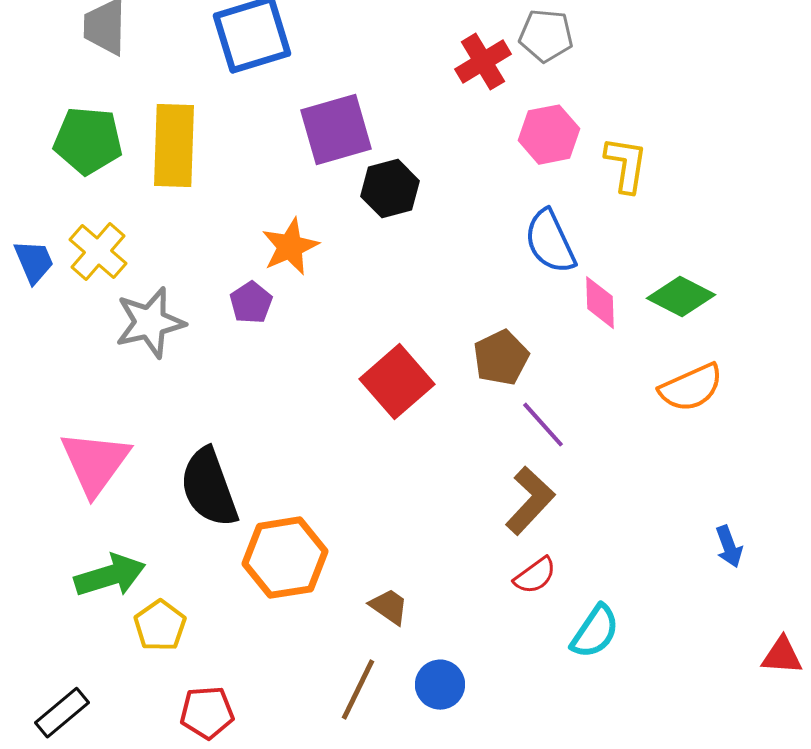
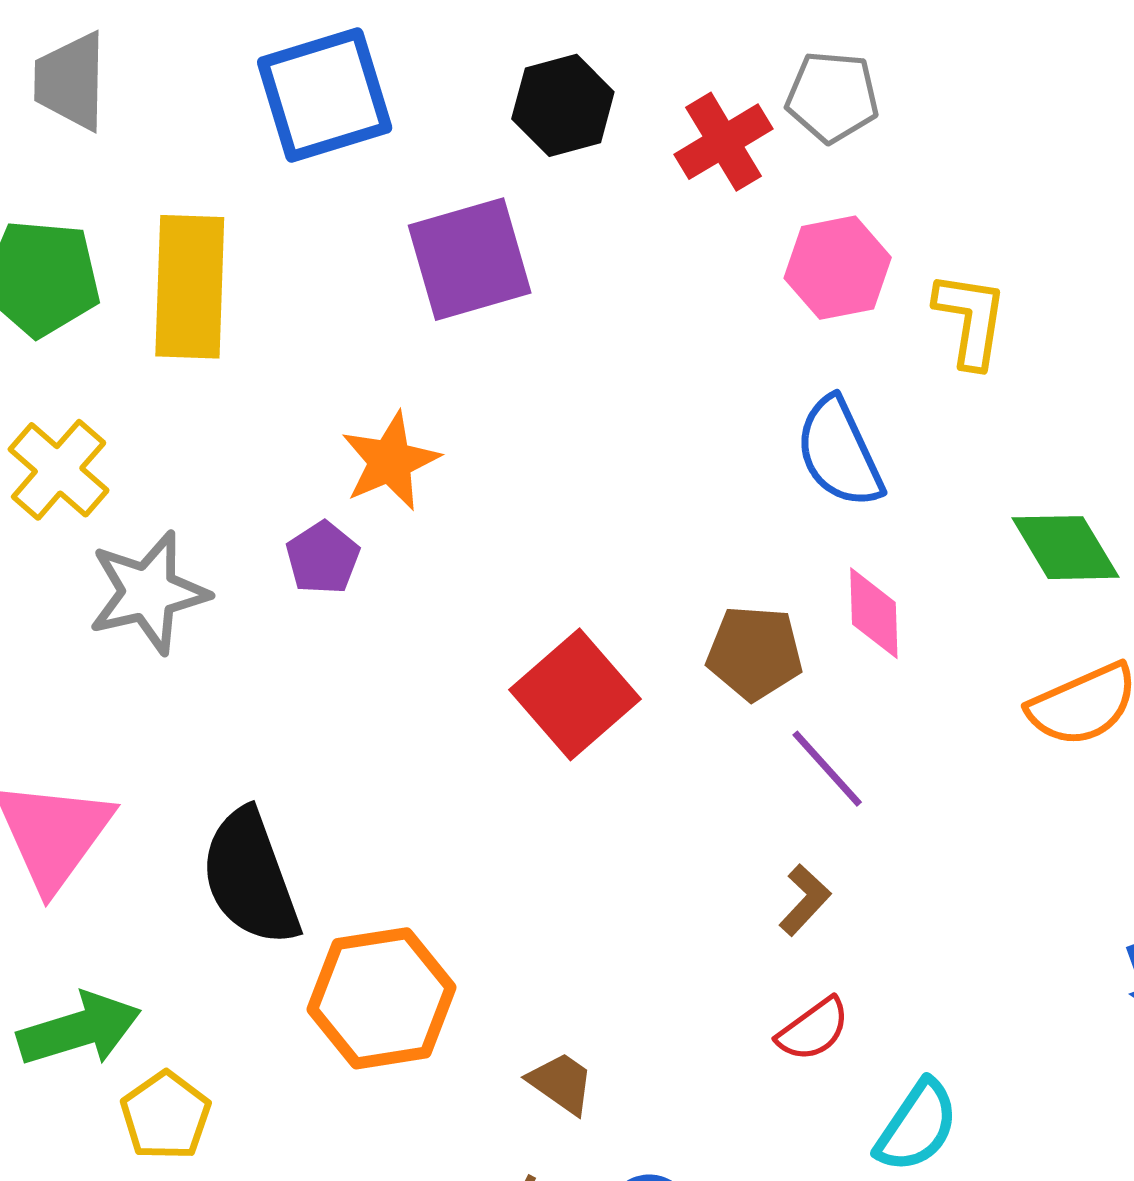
black hexagon: (390, 189) -> (563, 105), moved
green diamond: (681, 297) -> (1066, 548), turned 32
pink diamond: (600, 303) -> (874, 613), moved
brown pentagon: (501, 358) -> (755, 653), turned 30
brown L-shape: (530, 501) -> (805, 900), size x0.6

